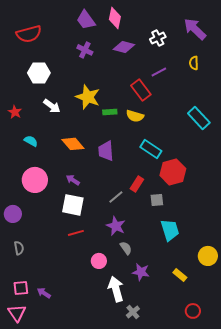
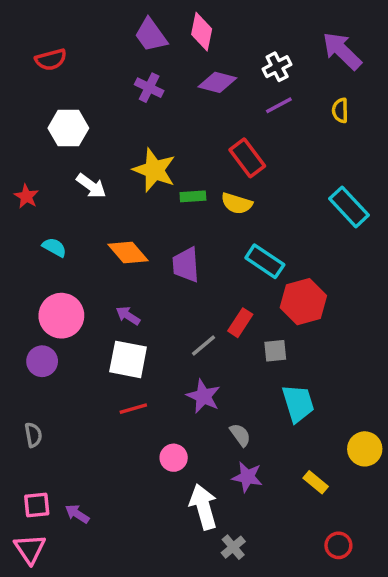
red semicircle: (29, 34) -> (51, 60), size x0.7
purple line: (159, 72) -> (279, 105), moved
purple circle: (13, 214) -> (42, 361), moved
gray semicircle: (126, 248) -> (240, 435), moved

